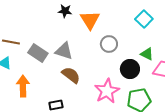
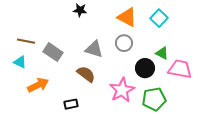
orange triangle: (90, 20) -> (127, 17), moved, turned -30
gray triangle: (64, 51) -> (94, 49), moved
orange arrow: (23, 86) -> (38, 85), turned 65

